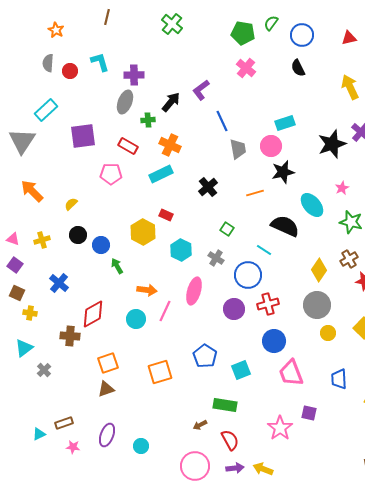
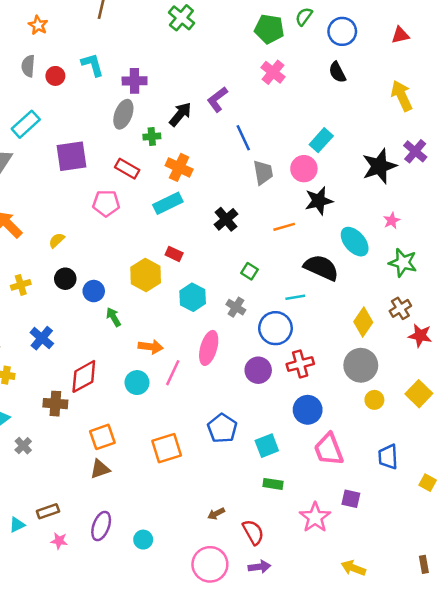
cyan rectangle: (285, 123) -> (321, 140), turned -30
cyan line: (264, 250) -> (295, 297), turned -42
green rectangle: (225, 405) -> (273, 484), moved, size x0.7
yellow arrow: (263, 469) -> (353, 568), moved

